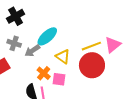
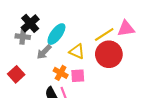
black cross: (16, 16) -> (30, 23), moved
gray cross: (14, 43) -> (23, 37), moved
pink triangle: (113, 45) -> (126, 29), turned 42

